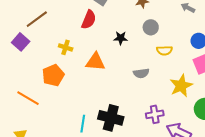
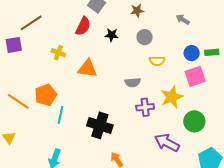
black star: (121, 38) -> (112, 35), moved
purple square: (21, 42) -> (14, 45), turned 36
orange pentagon: (53, 75) -> (46, 95), moved
purple cross: (155, 114) -> (145, 107), moved
cyan line: (83, 124) -> (60, 115), moved

